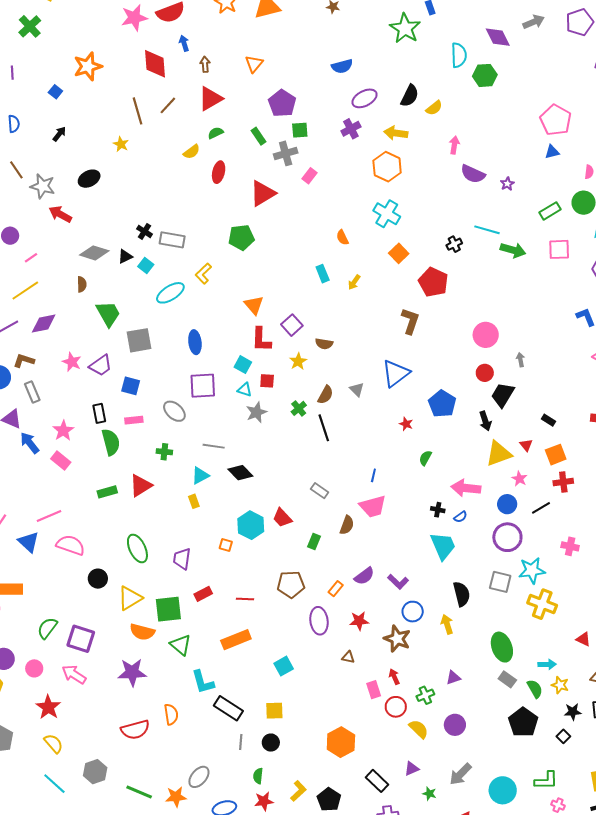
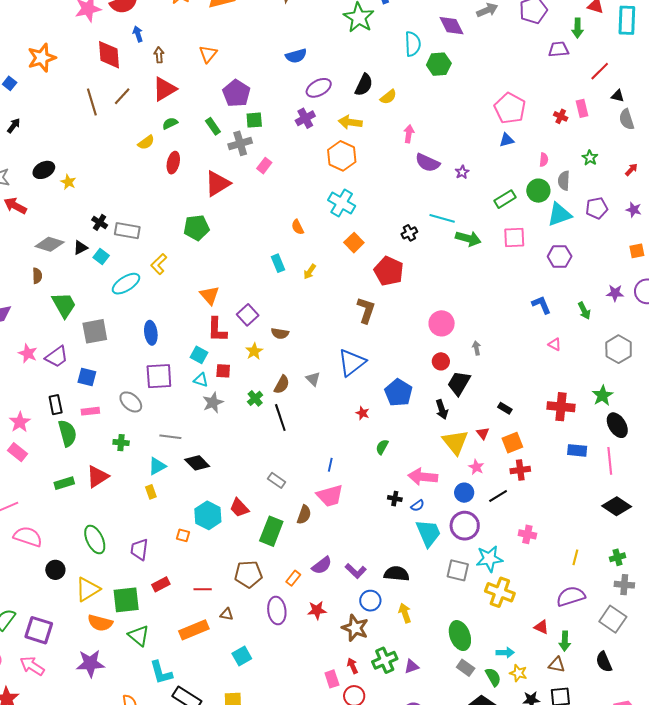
yellow star: (121, 144) -> (68, 182), moved
yellow triangle: (499, 454) -> (455, 442), turned -48
green rectangle: (314, 541) -> (271, 531), size x1.8
cyan trapezoid: (443, 546) -> (428, 533), moved
black semicircle: (462, 594) -> (397, 574), moved, turned -70
brown triangle: (348, 657) -> (227, 614), moved
green cross: (425, 695) -> (385, 660), moved, size x1.4

